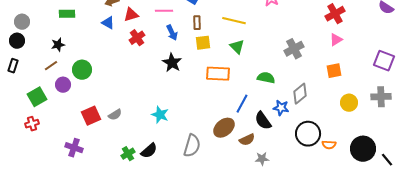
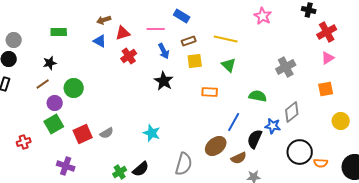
brown rectangle: (197, 23) -> (189, 41), turned 72
orange rectangle: (218, 74) -> (210, 92), size x0.7
green square: (37, 97) -> (54, 124), moved
black semicircle: (263, 121) -> (255, 139), turned 60

